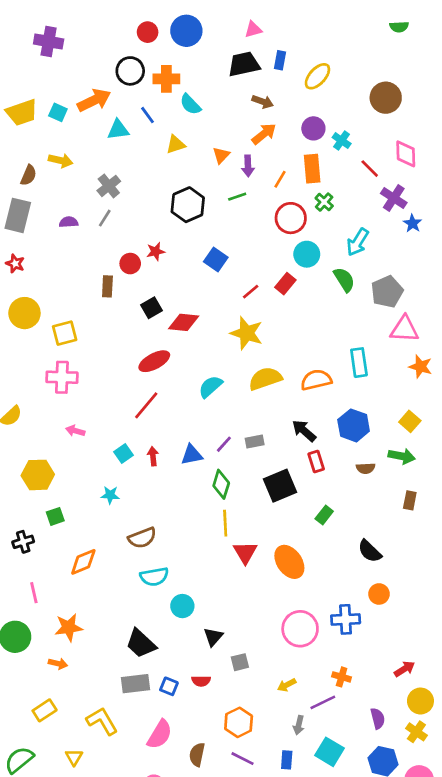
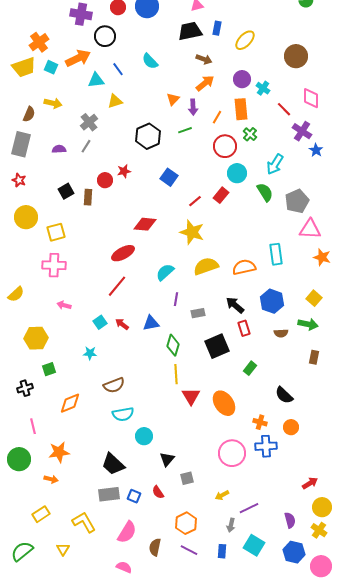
purple cross: (49, 41) -> (81, 14), moved
orange cross: (166, 79) -> (39, 42), moved, turned -36
yellow triangle: (176, 144) -> (115, 101), moved
black square: (152, 308) -> (66, 191), moved
purple line: (224, 444) -> (176, 299), moved, turned -32
red arrow: (153, 456) -> (122, 324), turned -48
orange cross: (342, 677) -> (260, 422), moved
red semicircle: (201, 681) -> (158, 492), turned 56

